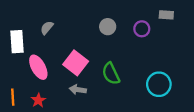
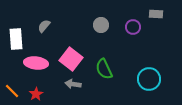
pink ellipse: (38, 67) -> (36, 63), turned -55
orange line: (13, 97) -> (12, 91), turned -42

